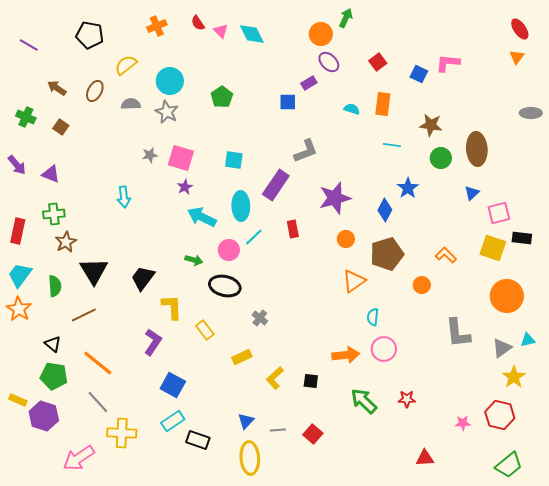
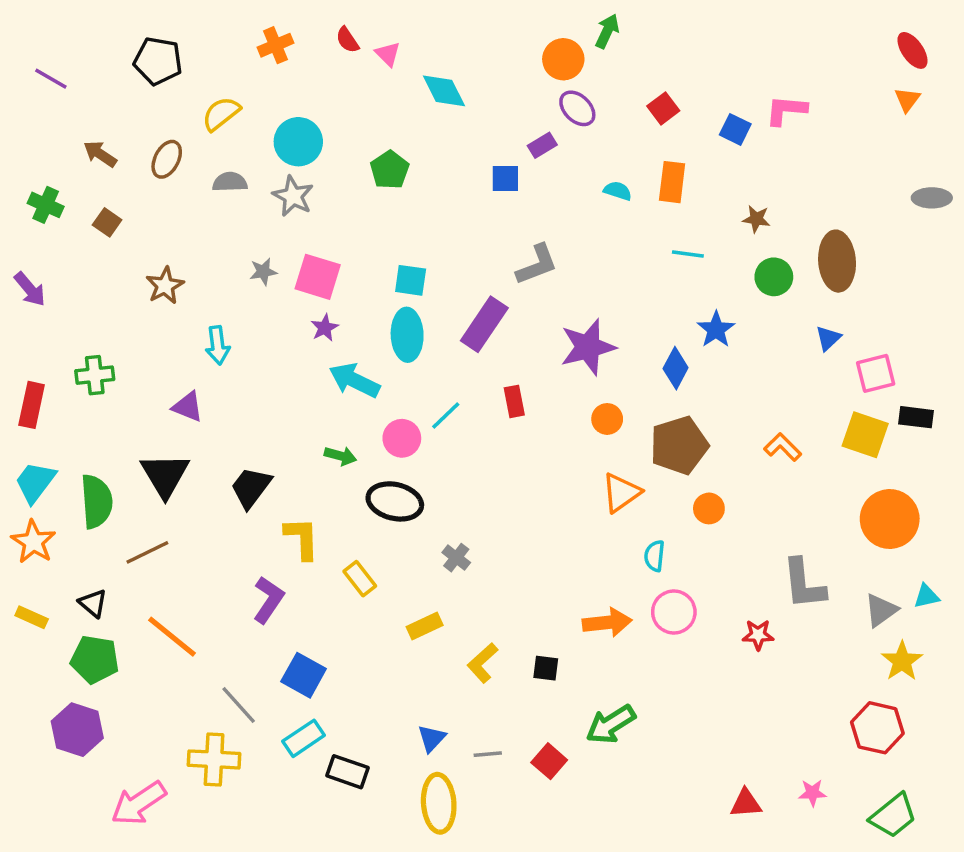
cyan diamond: (252, 34) -> (444, 91), moved
brown star: (431, 125) -> (756, 219), size x0.7
purple triangle: (51, 174) -> (188, 407), moved
cyan ellipse: (241, 206) -> (407, 335), moved
brown star: (66, 242) -> (165, 286), moved
orange circle: (422, 285) -> (709, 508), moved
green semicircle: (55, 286) -> (97, 501), size x1.4
red star: (407, 399) -> (758, 635), moved
yellow rectangle: (18, 400) -> (32, 617), moved
green arrow: (364, 401) -> (611, 724), moved, turned -76
gray line: (98, 402) -> (239, 705), moved
pink star: (463, 423) -> (812, 793), moved

